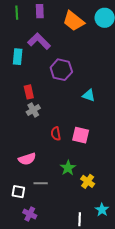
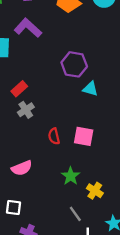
purple hexagon: (61, 70) -> (74, 64), moved
red rectangle: (29, 92) -> (19, 89), turned 64
gray line: (41, 183) -> (75, 214), moved, turned 56

